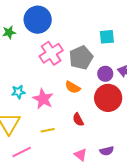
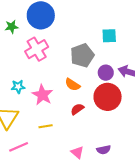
pink cross: (51, 53) -> (37, 49), moved
red semicircle: (78, 120) -> (77, 109), moved, turned 80

